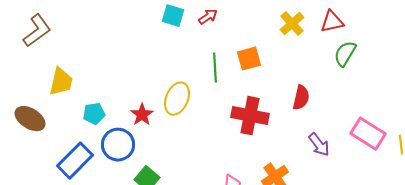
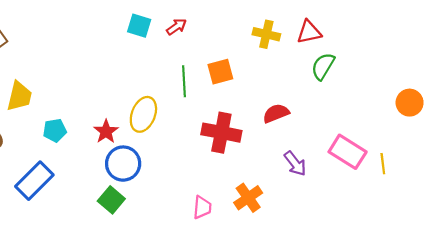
yellow cross: (292, 24) -> (266, 34), turned -35
red semicircle: (301, 98) -> (276, 113), turned -125
blue circle: (118, 145) -> (123, 164), moved

